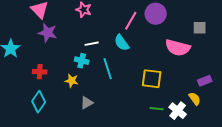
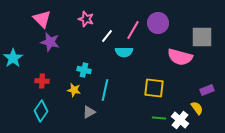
gray square: (200, 28) -> (202, 37), size x1.6
cyan semicircle: (122, 43) -> (124, 52), turned -54
white line: (92, 44) -> (107, 36), moved, turned -40
cyan line: (108, 69) -> (105, 90), moved, turned 30

